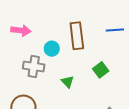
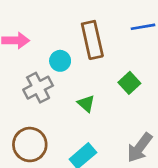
gray cross: (34, 66) -> (38, 88), turned -30

